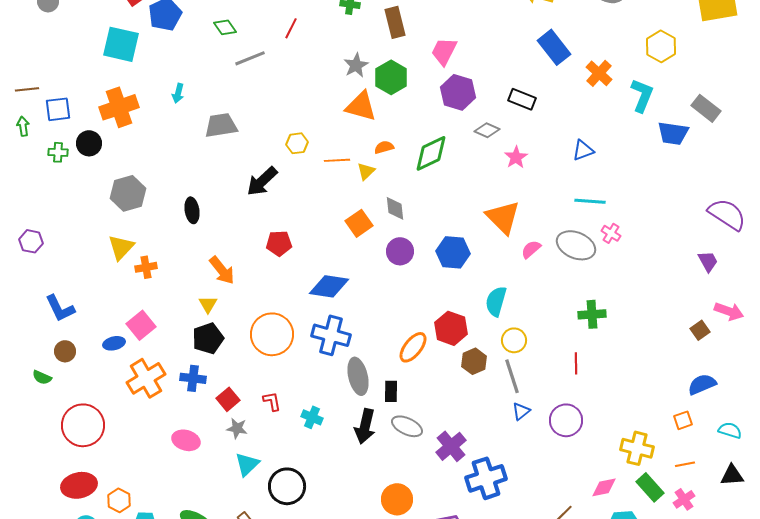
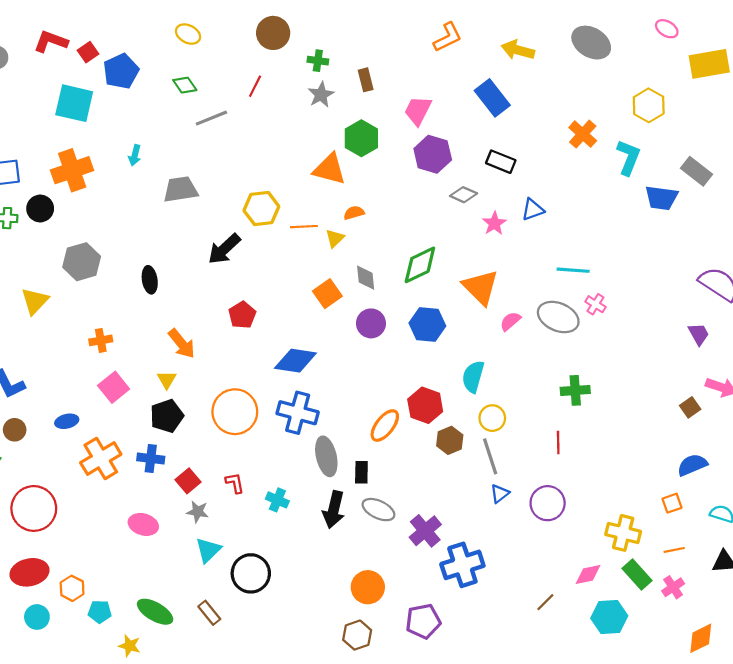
brown rectangle: (395, 22) -> (366, 80), size x0.7
blue rectangle: (554, 47) -> (492, 98), moved
gray star: (356, 65) -> (321, 95), moved
yellow hexagon: (297, 143) -> (261, 209), size x1.5
blue triangle: (583, 150) -> (533, 210), moved
green diamond: (431, 153) -> (420, 265), moved
red pentagon: (279, 243) -> (242, 315), turned -30
yellow triangle: (121, 247) -> (35, 301), moved
pink square: (141, 325) -> (114, 387), moved

